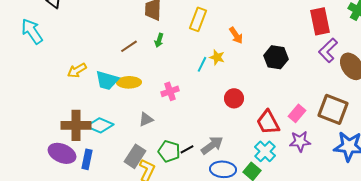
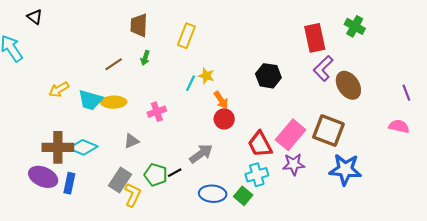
orange arrow: (236, 35) -> (221, 100), moved
pink rectangle: (297, 113) -> (291, 135), size x1.6
gray arrow: (212, 145) -> (201, 154), moved
cyan cross: (265, 151) -> (257, 175), turned 30

